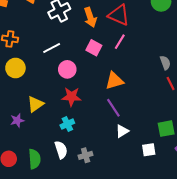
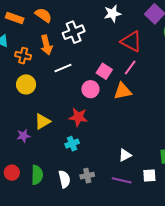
orange arrow: (90, 17) -> (46, 45), moved
pink circle: (67, 69) -> (90, 89), moved
orange triangle: (114, 81) -> (123, 91), moved
purple line: (113, 108) -> (122, 180), moved, turned -48
white semicircle: (61, 150) -> (64, 179), moved

